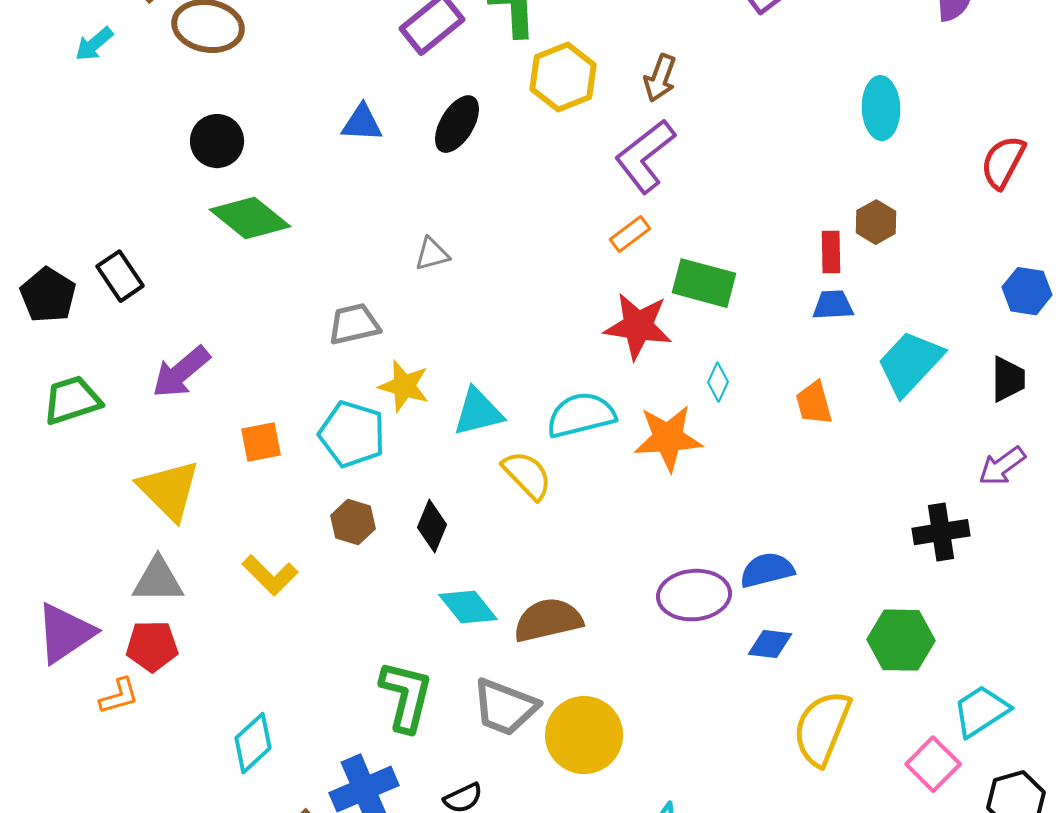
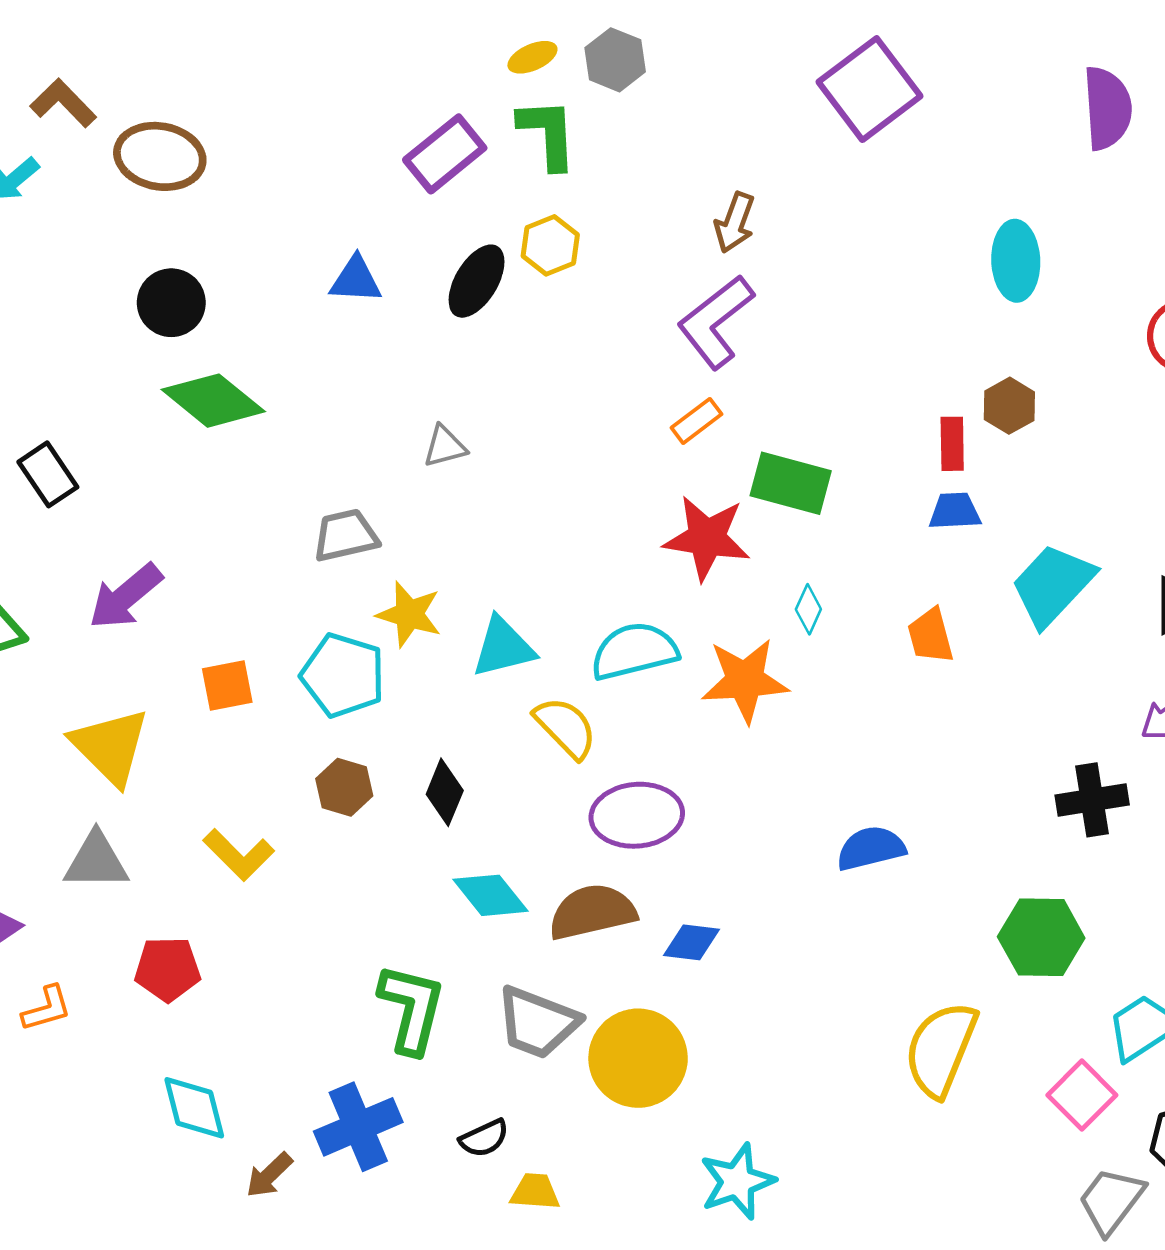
yellow hexagon: (563, 77) -> (550, 245), moved, size x0.7
purple ellipse: (694, 595) -> (637, 815), moved
blue diamond: (770, 644) -> (691, 942), moved
red pentagon: (152, 646) -> (167, 969), moved
cyan diamond: (253, 743) -> (194, 1108), moved, turned -62

